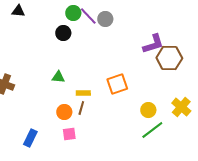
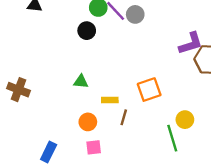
brown line: (81, 108) -> (124, 117), moved
green line: (152, 130) -> (172, 138), moved, turned -70

